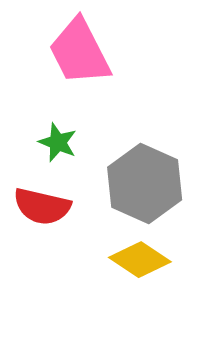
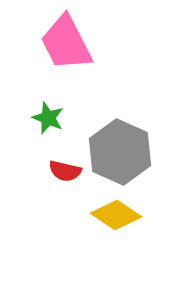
red semicircle: (42, 206) -> (65, 171), moved, size x0.7

